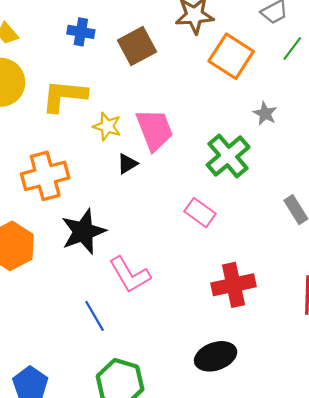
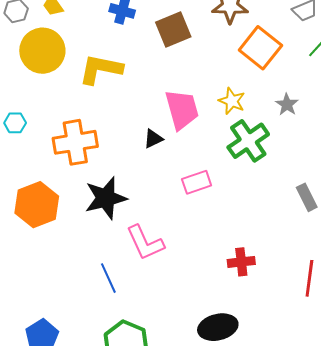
yellow star: (107, 126) -> (232, 101), moved
pink rectangle: (200, 213) -> (197, 182), moved, turned -60
red cross: (233, 285) -> (241, 262), size x0.7

